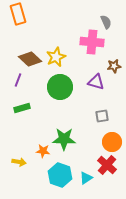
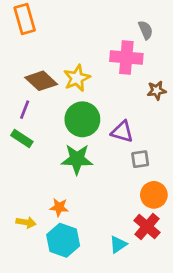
purple triangle: (96, 82) -> (122, 132), moved
green rectangle: (22, 108) -> (22, 139), moved, turned 49
green star: (64, 139) -> (77, 159), moved
cyan hexagon: (60, 175) -> (63, 240), moved

